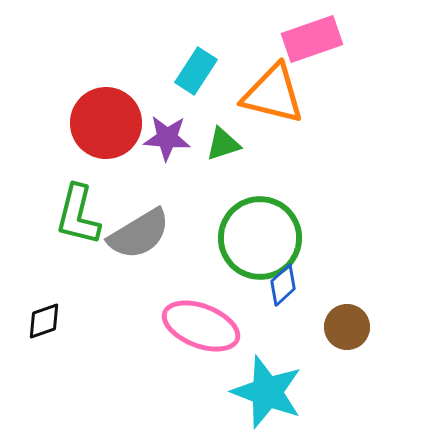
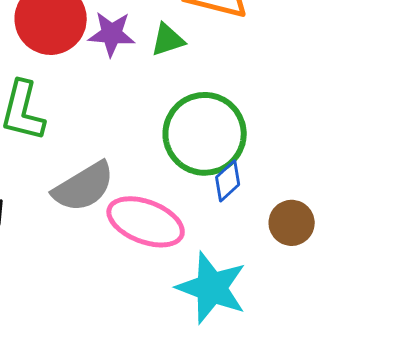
gray semicircle: (139, 234) -> (84, 187), moved

